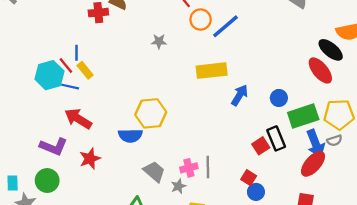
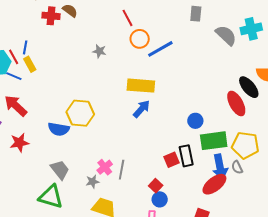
blue arrow: (240, 95) -> (142, 109), moved
gray semicircle: (334, 140) -> (237, 167), turned 72
pink cross: (189, 168) -> (105, 167), turned -35
gray trapezoid: (154, 172) -> (60, 170), moved

